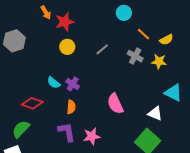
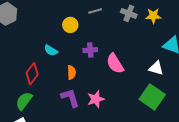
yellow circle: (67, 47) -> (70, 25), moved
gray line: (102, 49) -> (95, 11), turned 32
purple cross: (73, 84) -> (90, 50), moved, turned -32
red diamond: (32, 103) -> (32, 74), turned -65

